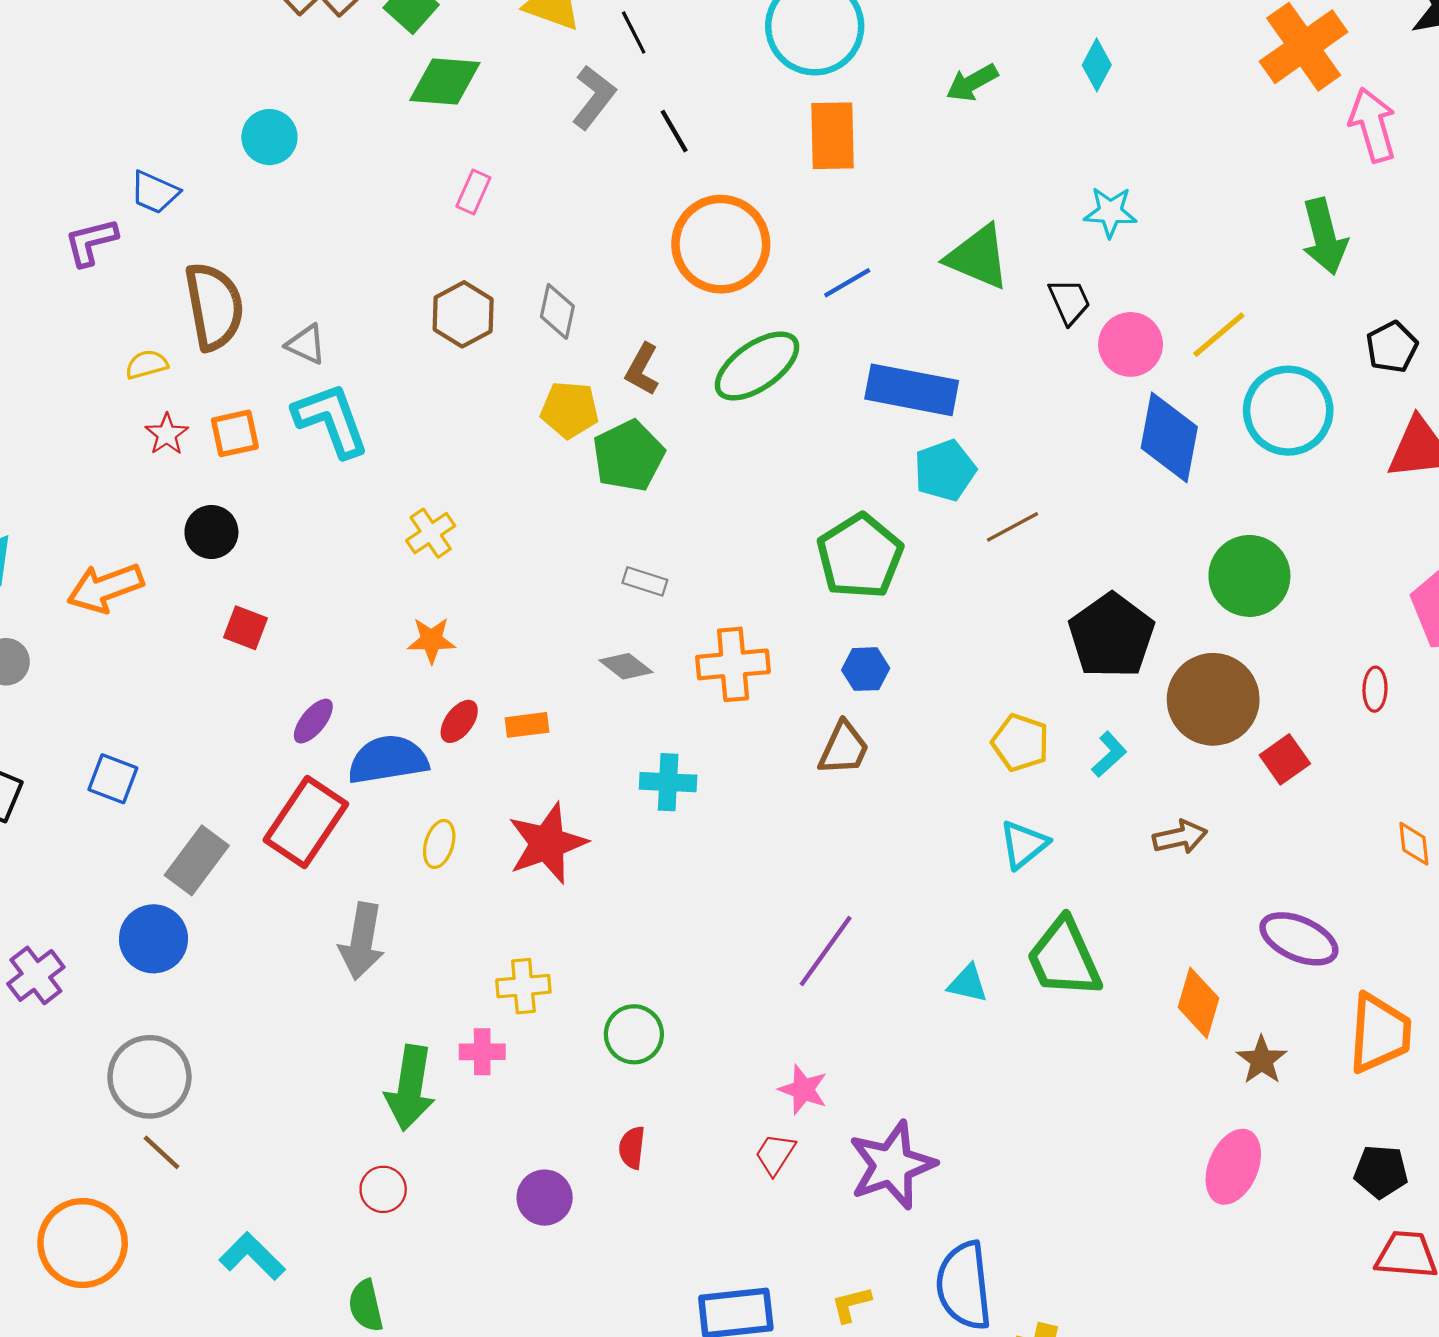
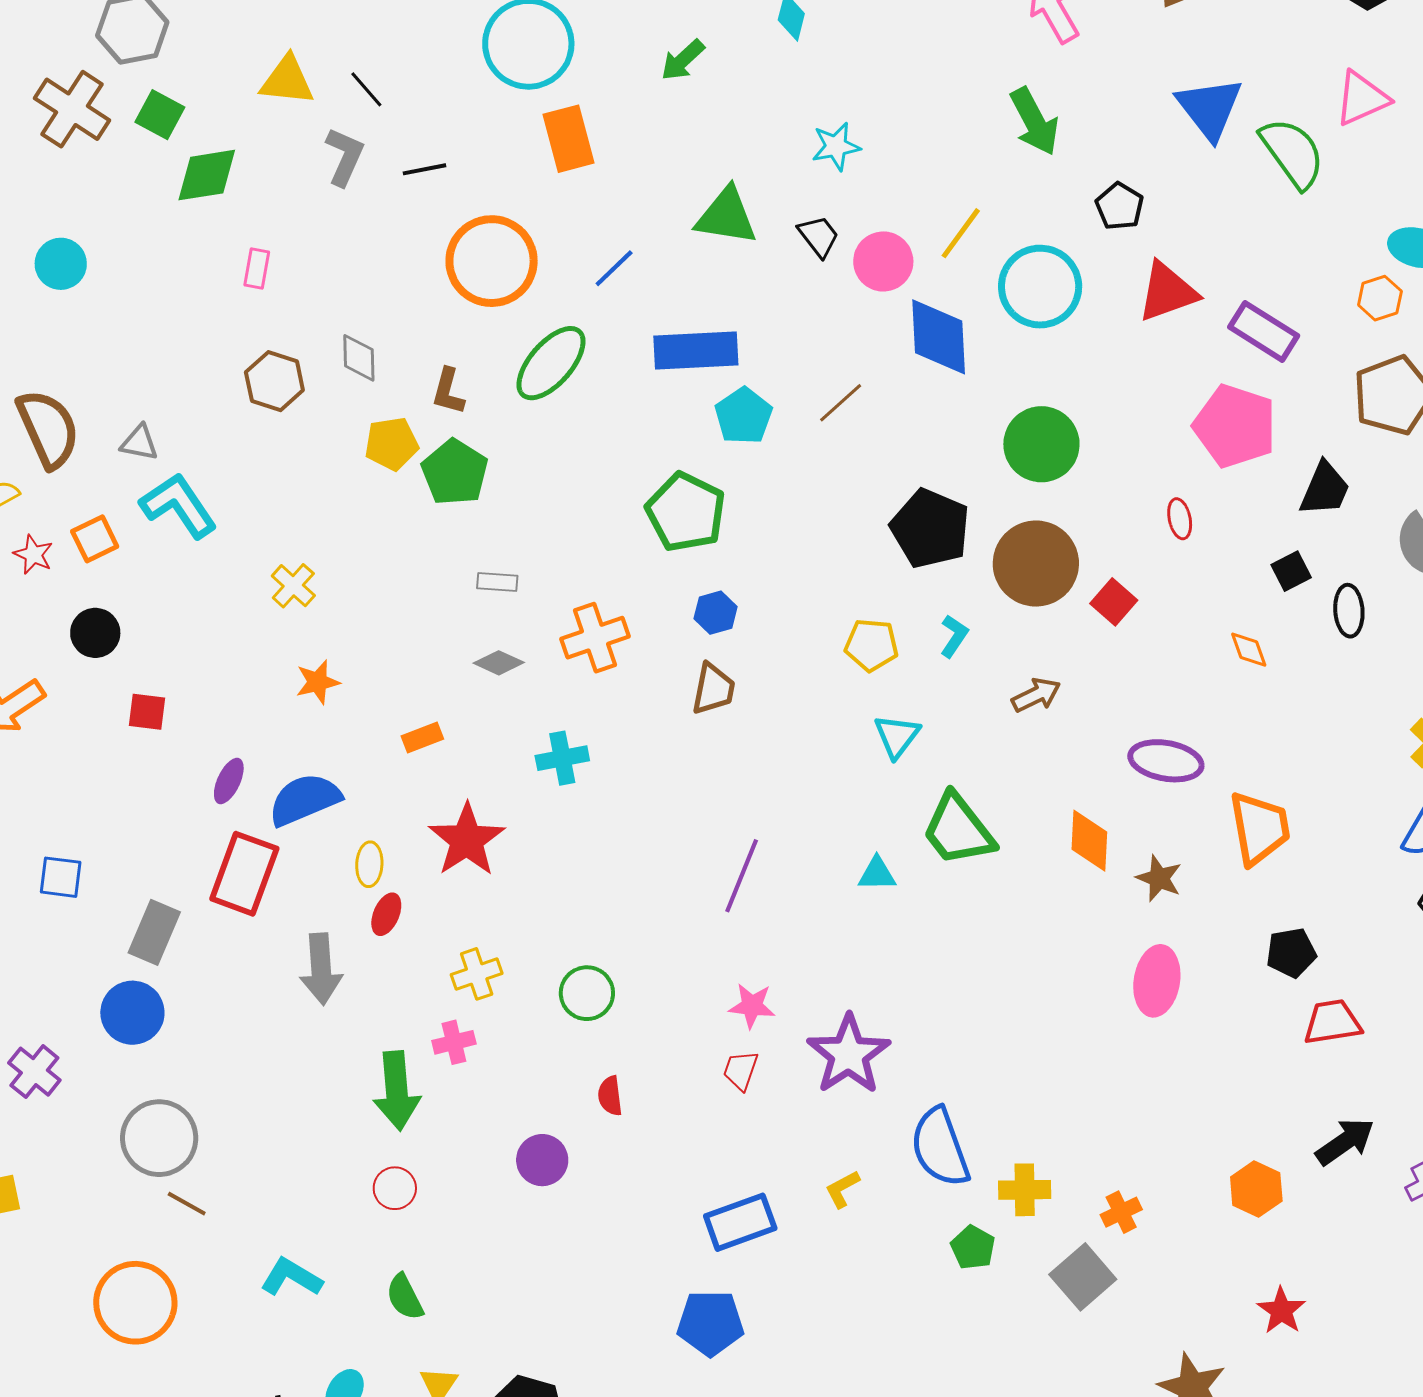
black line: (674, 131) -> (425, 169), turned -57
brown line: (1013, 527) -> (841, 403), moved
red ellipse: (459, 721) -> (386, 914), moved

